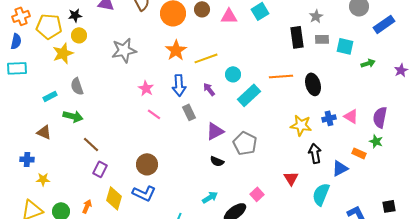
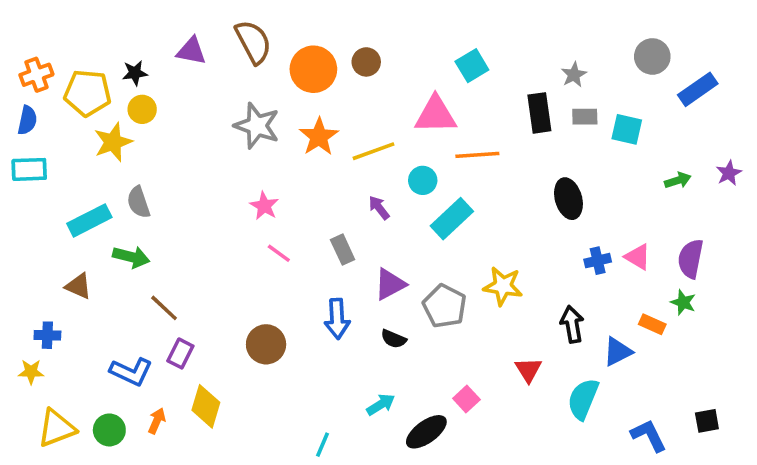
pink triangle: (229, 16) -> (435, 115), moved, size x1.4
gray star: (124, 50) -> (257, 126), moved, turned 30
green arrow: (368, 63) -> (678, 180), moved
orange line: (281, 76) -> (477, 155), moved
blue arrow: (179, 85) -> (337, 319), moved
cyan rectangle: (50, 96) -> (89, 220), size x1.6
yellow star: (301, 125) -> (503, 286), moved
yellow star: (43, 179) -> (31, 372), moved
blue L-shape: (144, 193) -> (131, 372), moved

